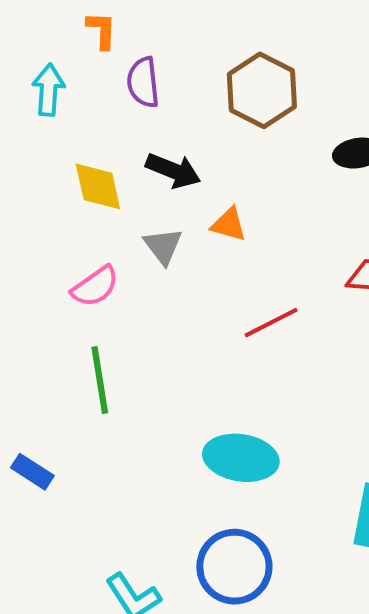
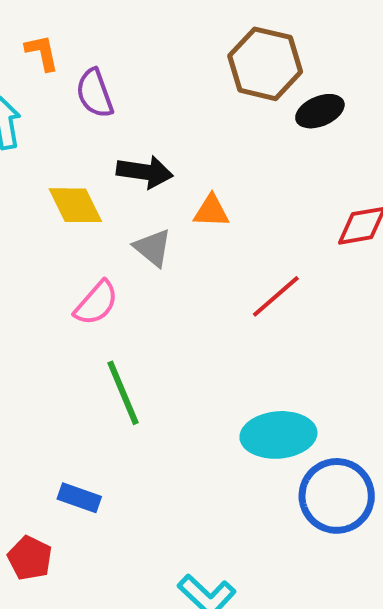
brown hexagon: (262, 90) -> (265, 64), moved
blue circle: (234, 567) -> (337, 496), moved

